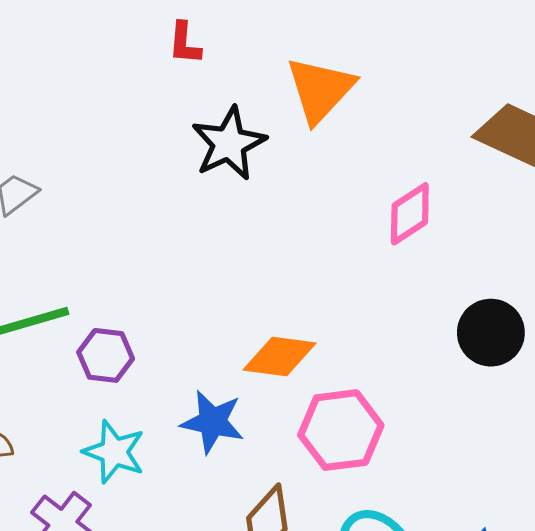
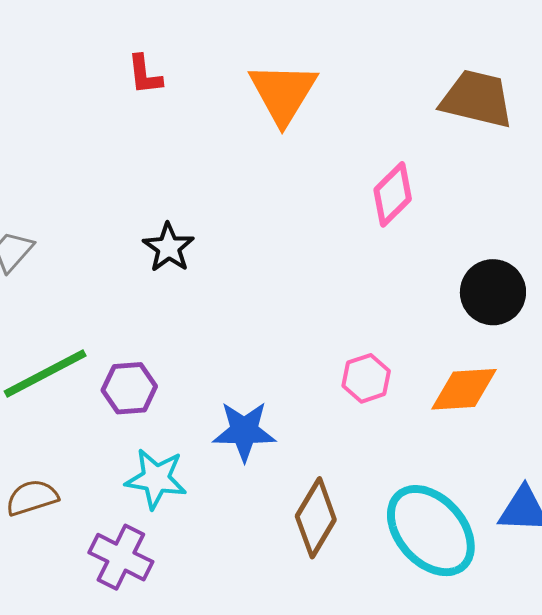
black star: (229, 143) -> (169, 248), moved, size x0.7
orange diamond: (279, 356) -> (464, 389), moved
pink hexagon: (341, 430) -> (366, 378), moved, size x0.6

